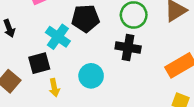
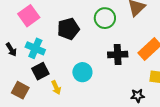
cyan cross: (58, 37) -> (35, 48), moved
black cross: (128, 47) -> (118, 55), moved

